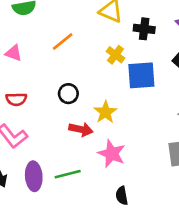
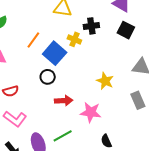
black cross: (144, 29) -> (91, 26), moved
blue square: (141, 75) -> (55, 53), moved, turned -30
yellow star: (105, 112) -> (105, 81), moved

